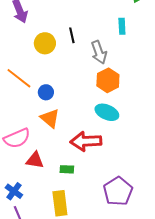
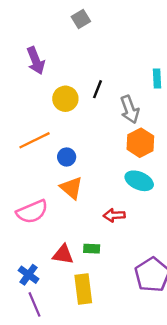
black line: (72, 35) -> (98, 89), turned 35
orange line: (19, 78) -> (34, 140), turned -64
red arrow: (86, 141) -> (114, 215), size x0.6
red triangle: (35, 160) -> (63, 255), moved

